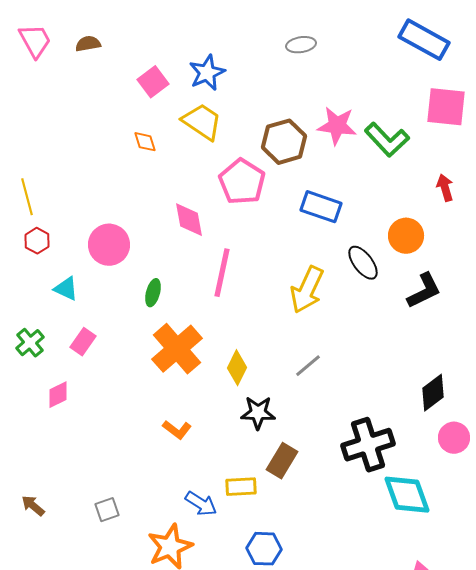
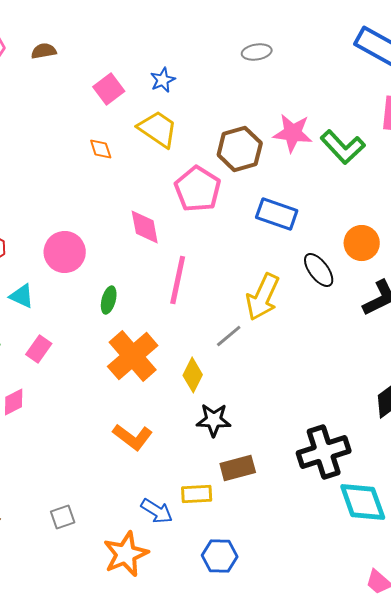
blue star: (207, 73) -> (163, 80), size x0.7
gray line: (308, 366) -> (229, 336), moved
orange L-shape: (177, 430) -> (133, 437), size x1.4
brown rectangle: (282, 461) -> (238, 468), turned 44

